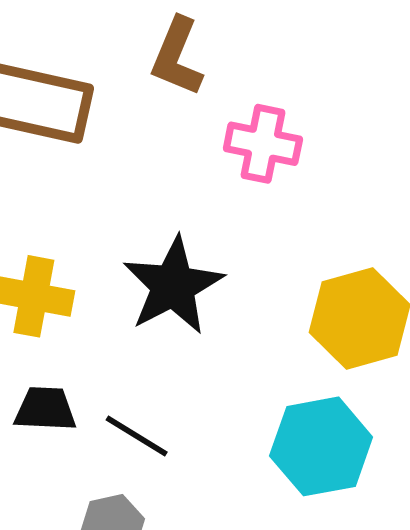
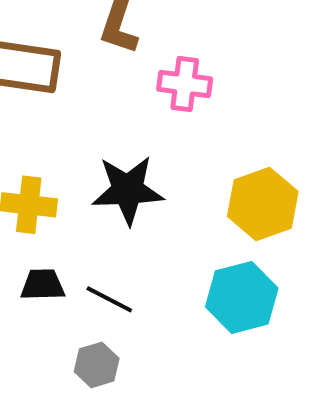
black star: (173, 286) -> (128, 190), turned 30

